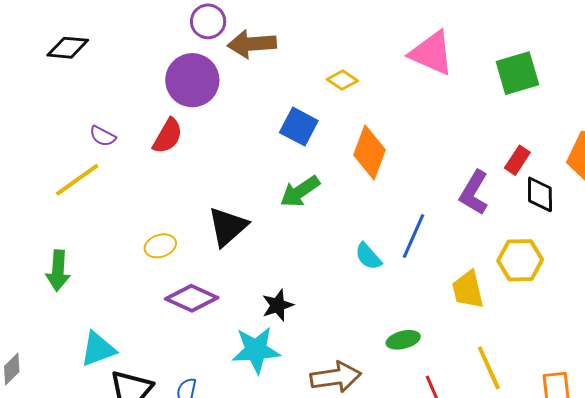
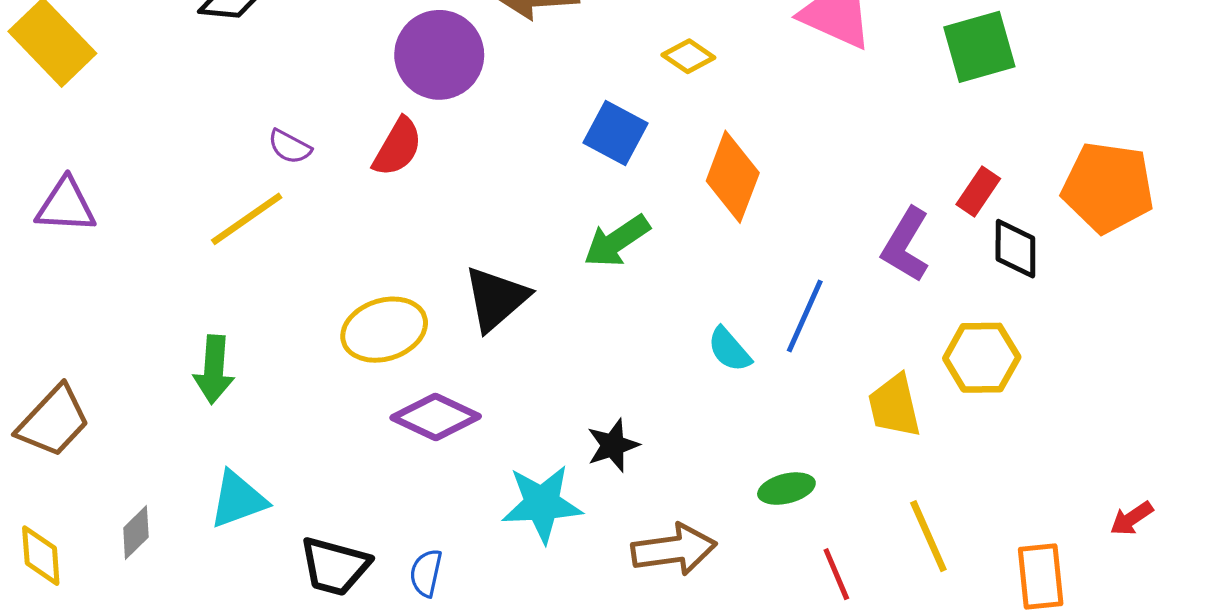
yellow ellipse: (160, 246) -> (384, 330), size x1.6
black star: (278, 305) -> (613, 445), moved
cyan triangle: (98, 349) -> (238, 500), moved

